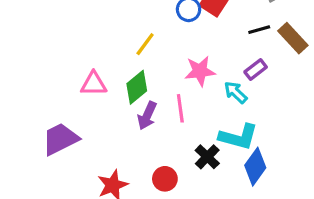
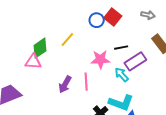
black line: (259, 30) -> (121, 48), moved
purple rectangle: (256, 69) -> (135, 61), size x1.5
green diamond: (137, 87) -> (40, 48), moved

